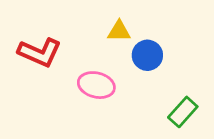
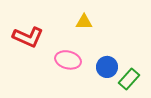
blue circle: (147, 55) -> (107, 67), moved

